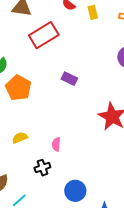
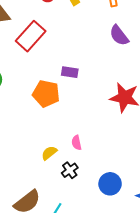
orange pentagon: (18, 88) -> (46, 94), moved
yellow semicircle: (20, 138) -> (49, 153), moved

